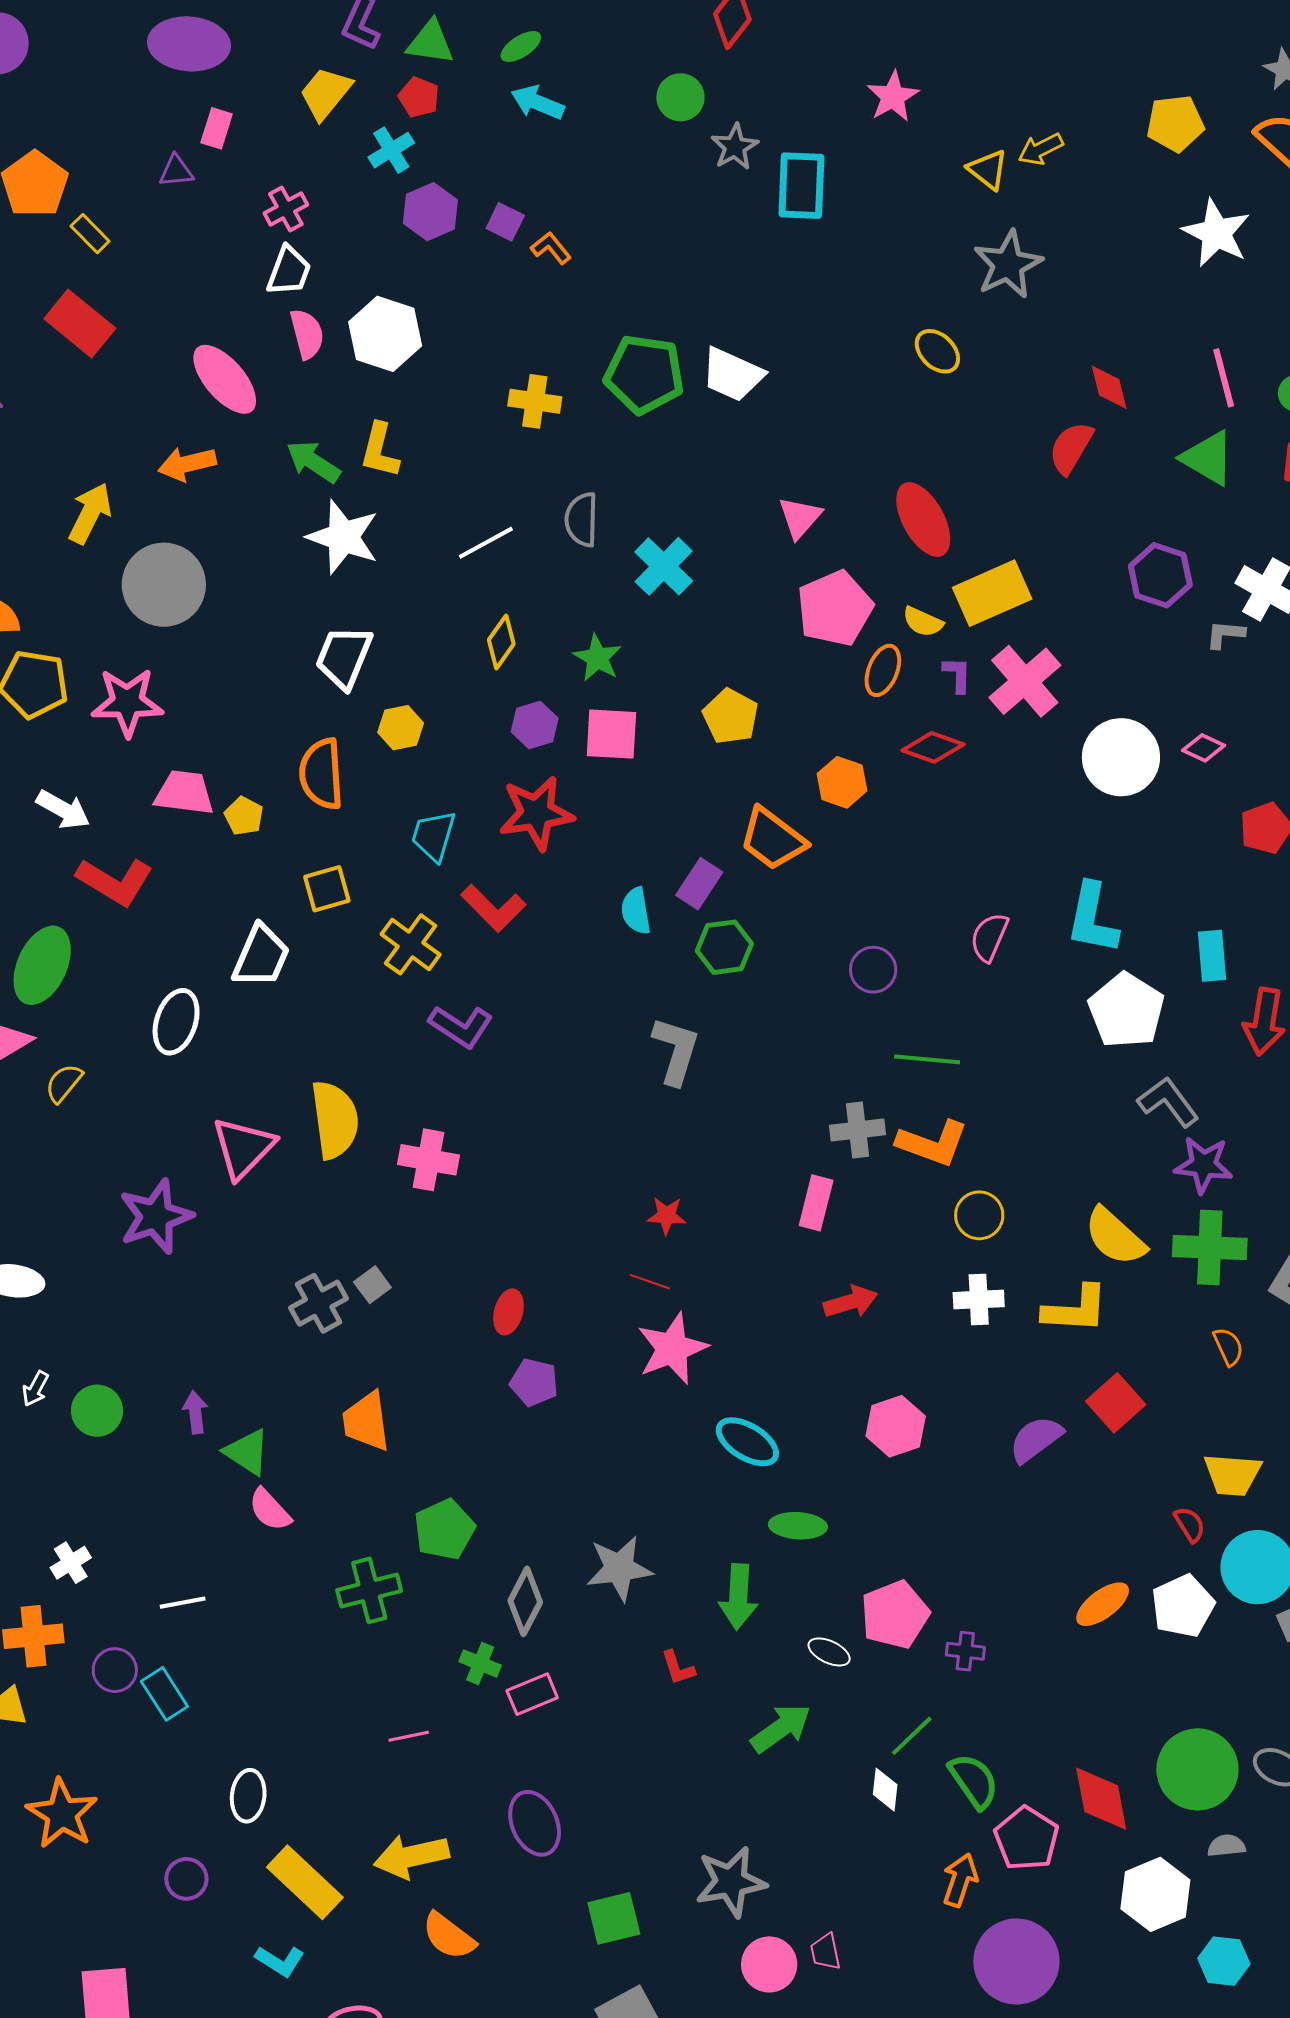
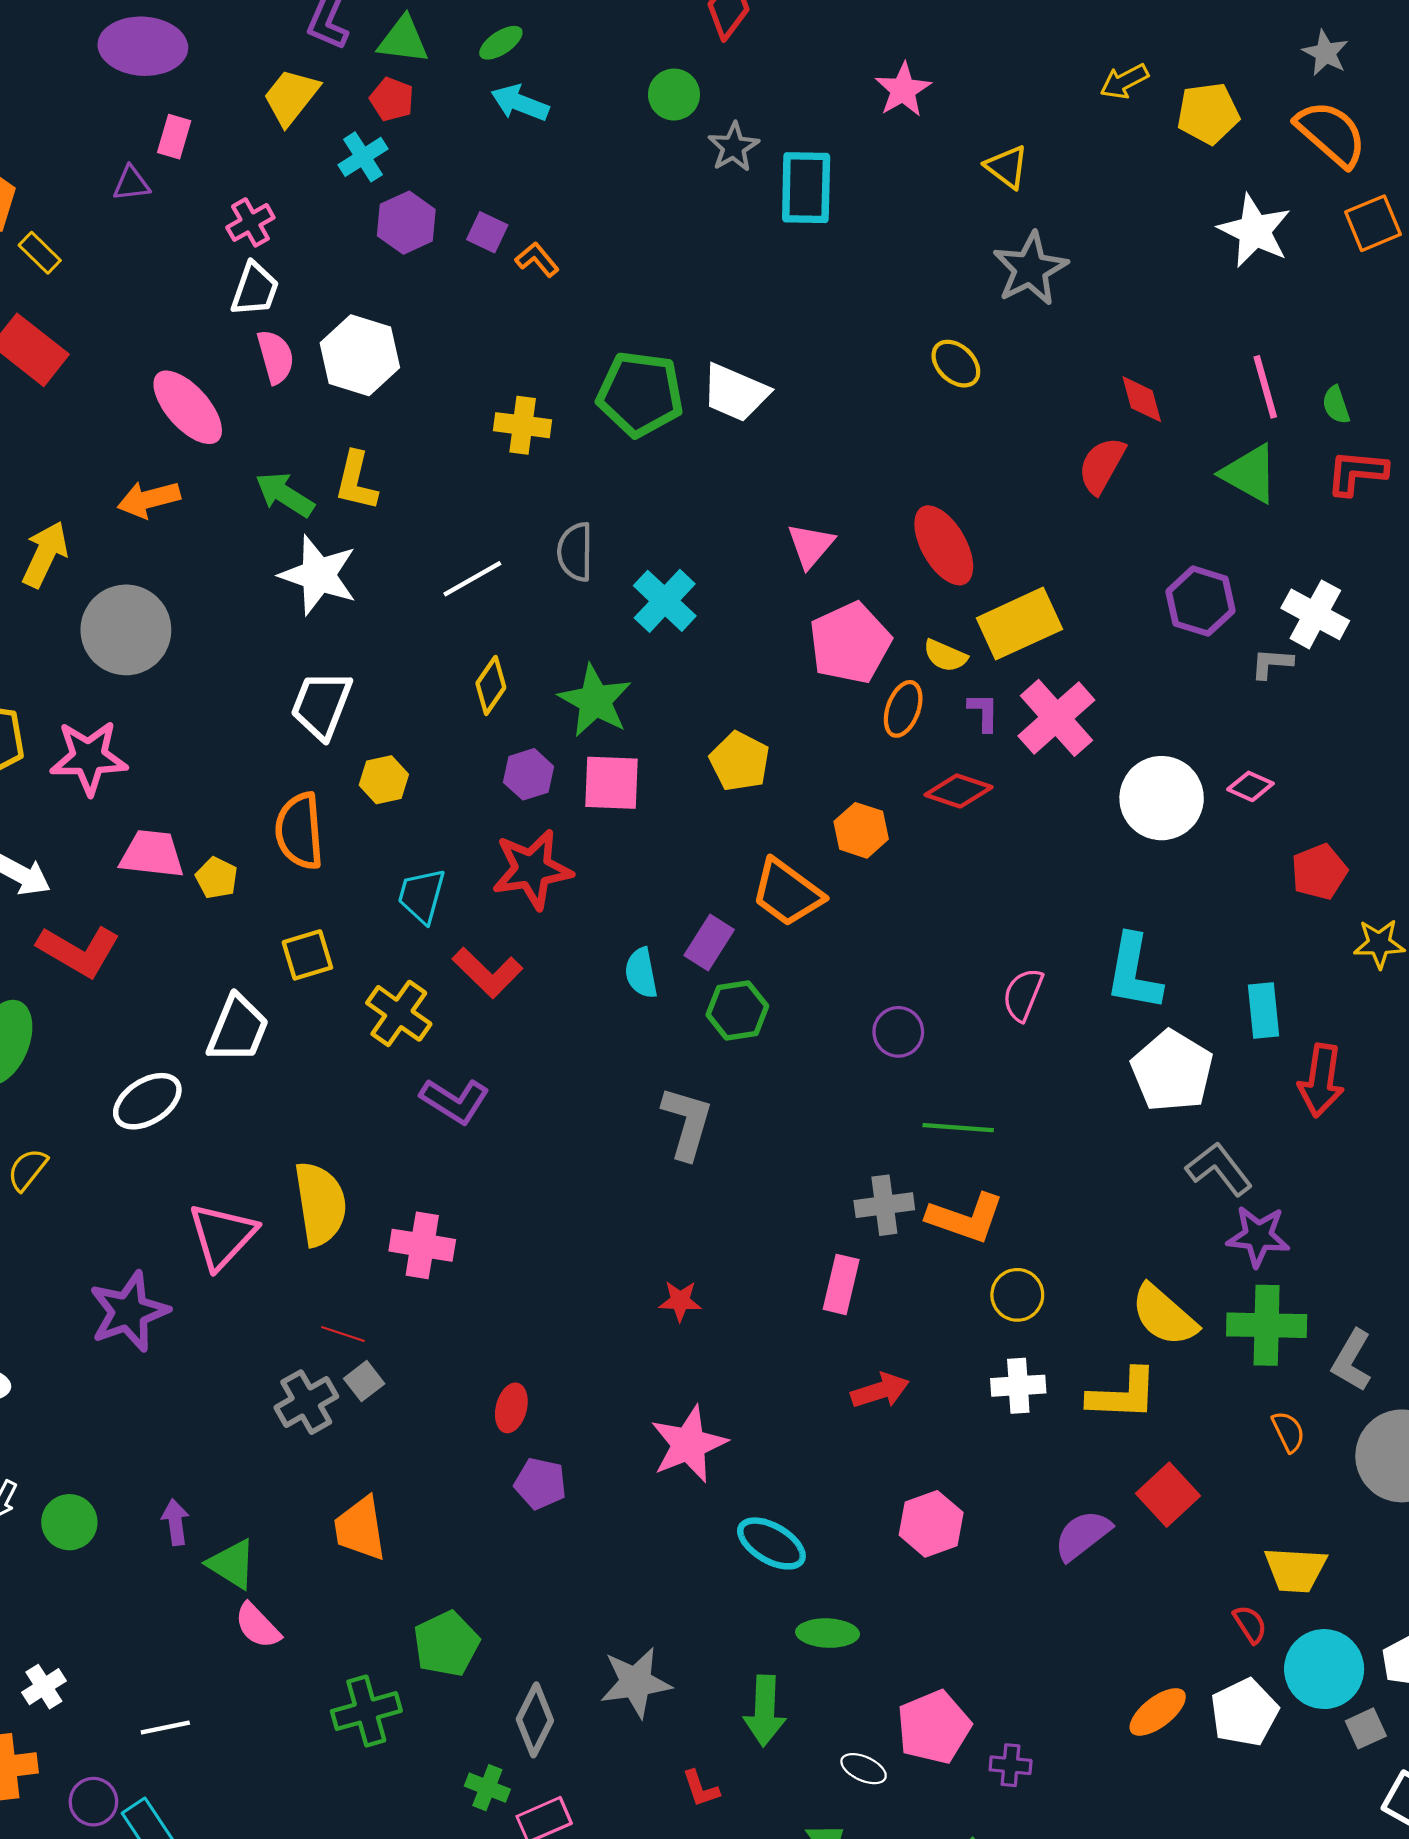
yellow arrow: (1041, 149) -> (1124, 81), moved
green star: (597, 658) -> (595, 701), size x1.4
white ellipse: (176, 1022) -> (147, 1101), turned 40
red line: (650, 1282) -> (343, 1334), moved

